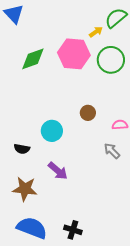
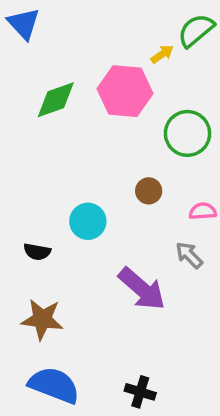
green circle: (111, 60) -> (187, 133), moved
purple arrow: (58, 171) -> (142, 289), moved, size x1.4
black cross: (73, 230) -> (140, 392), moved

